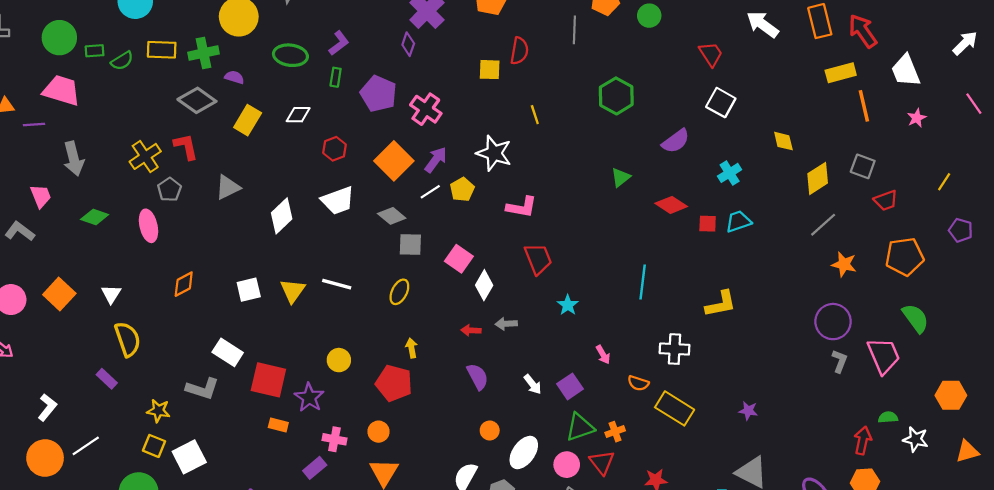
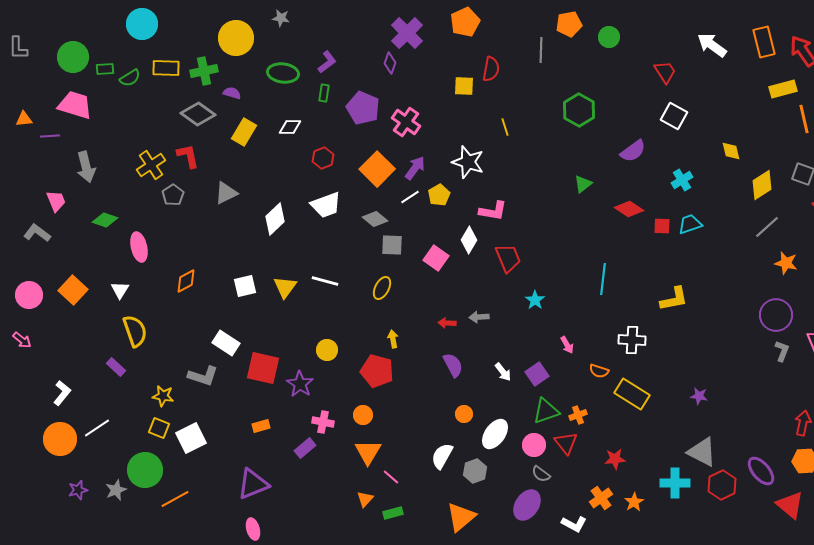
pink ellipse: (148, 226) -> (139, 247), moved
white diamond: (484, 285) -> (469, 240), moved
orange rectangle: (278, 425) -> (261, 426), moved, turned -30

